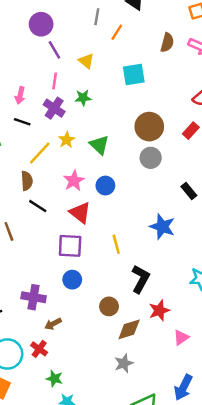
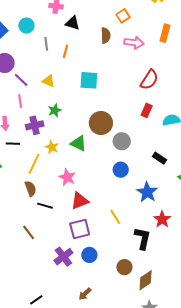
brown semicircle: (167, 43) -> (106, 35), moved
cyan square: (134, 75) -> (89, 80), turned 30
pink line: (55, 81) -> (20, 101), moved
purple cross: (54, 108) -> (35, 125), turned -30
brown circle: (149, 127) -> (101, 123), moved
blue circle: (105, 186) -> (121, 170), moved
red triangle: (80, 213) -> (80, 201), turned -42
blue star: (162, 227) -> (147, 192), turned 30
purple cross: (34, 297) -> (63, 257), moved, turned -30
red star: (159, 310) -> (162, 219), moved

